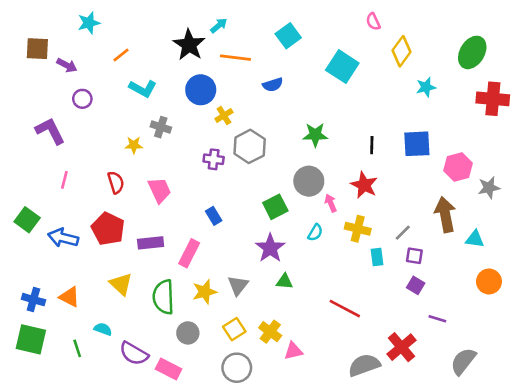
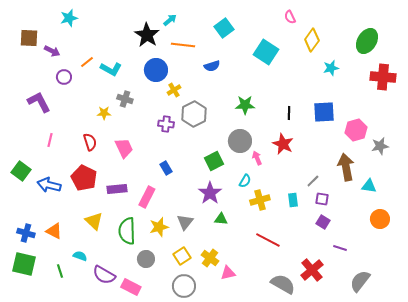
orange line: (121, 55) -> (87, 62), moved
yellow cross: (358, 229) -> (260, 200), moved, turned -30
gray semicircle: (364, 365) -> (283, 284), turned 50

